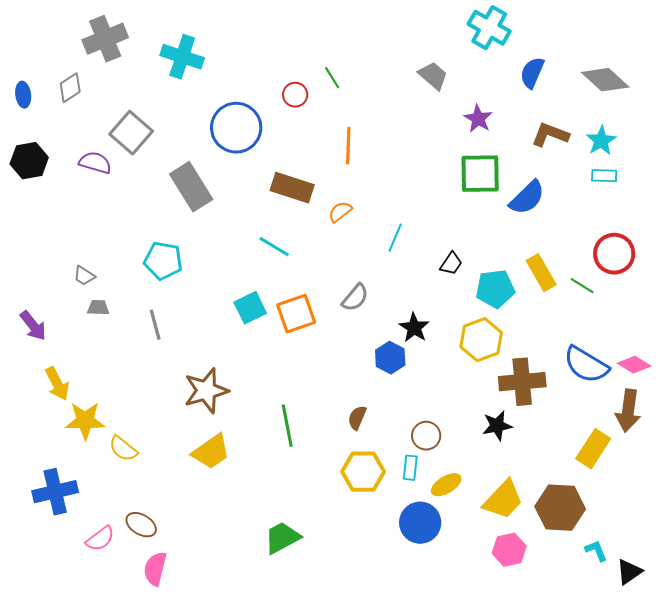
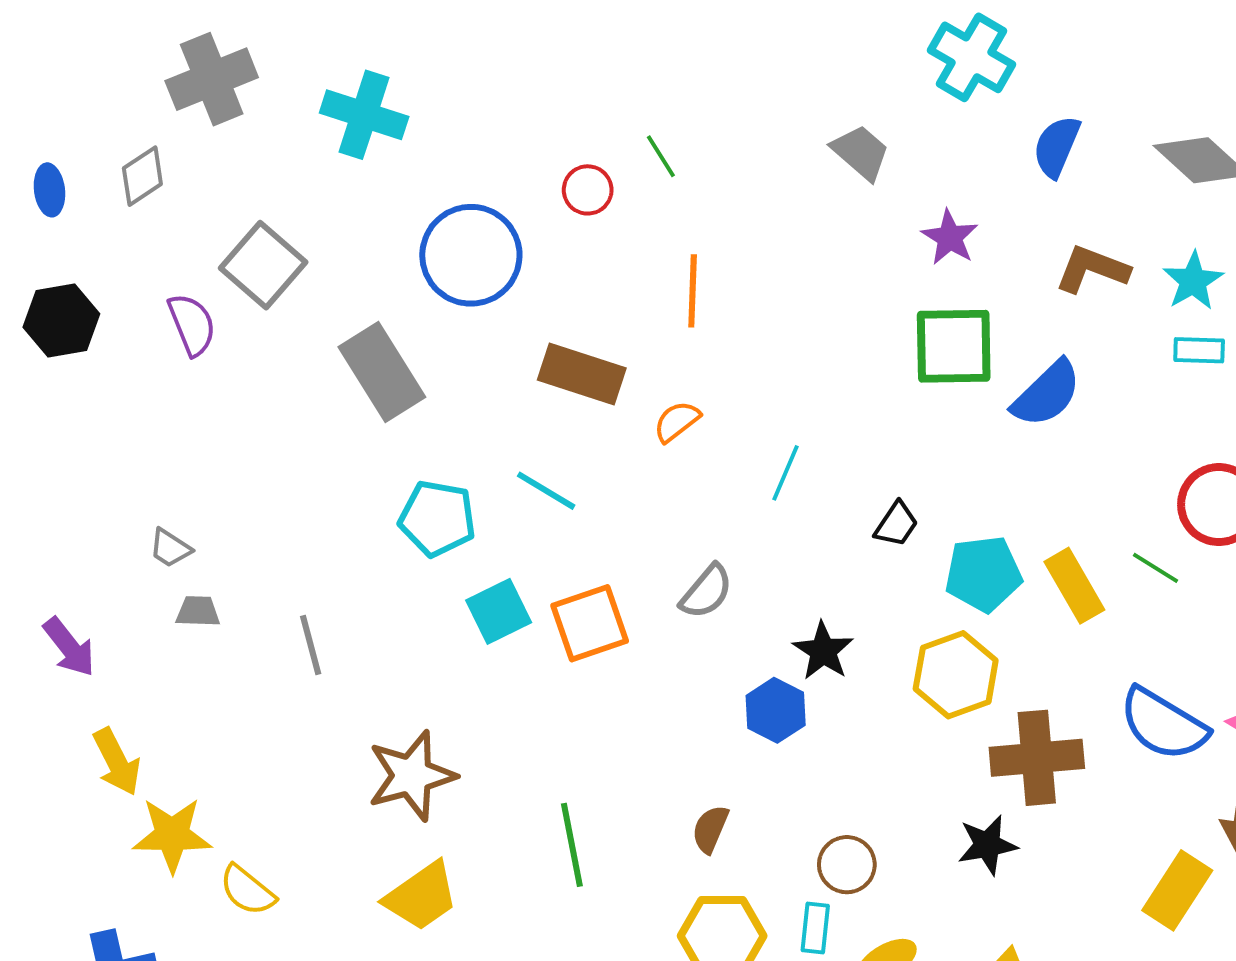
purple semicircle: (95, 163) -> (192, 324), turned 52
cyan pentagon: (163, 261) -> (437, 518), moved
yellow rectangle: (541, 273) -> (1074, 586), moved

